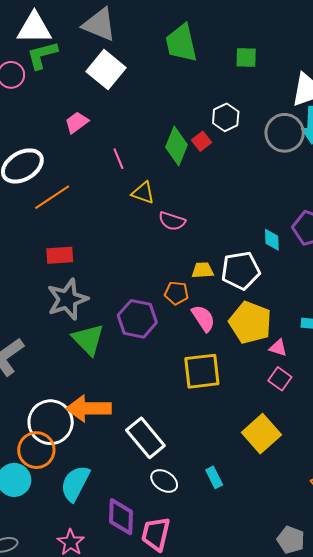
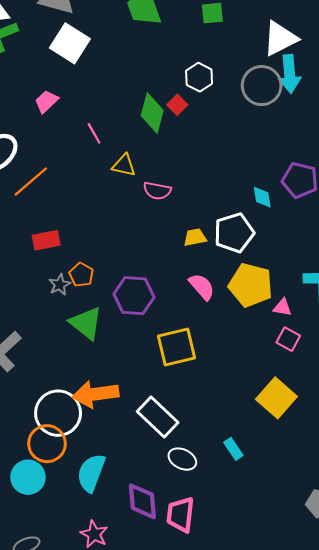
orange pentagon: (176, 293) -> (81, 275), moved, turned 30
gray star: (67, 299) -> (60, 285), size x0.5
yellow square: (202, 371) -> (177, 347), moved

